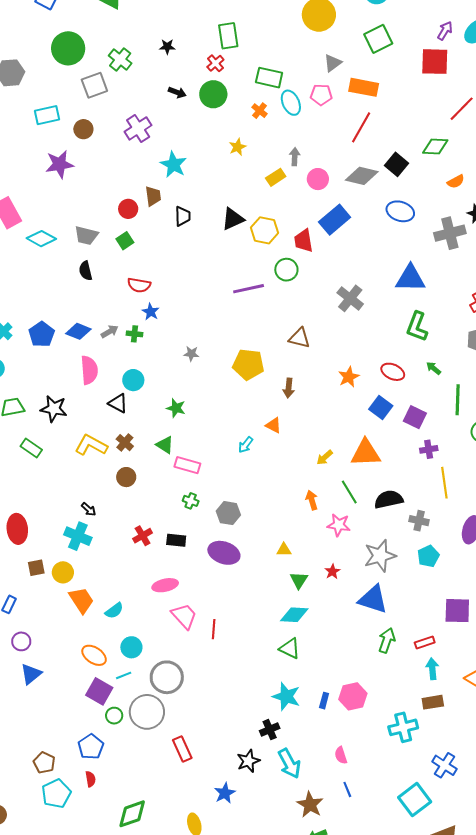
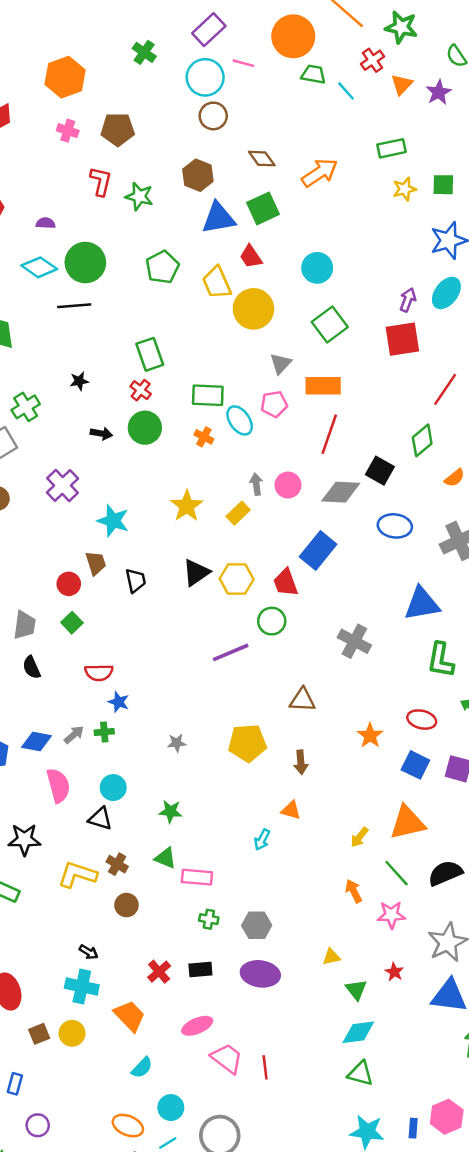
green cross: (120, 59) -> (26, 407), turned 30
green diamond: (435, 146) -> (422, 440), turned -32
yellow star: (237, 147) -> (187, 506), moved, size x1.5
pink circle: (318, 179) -> (288, 485), moved
gray trapezoid: (86, 235) -> (25, 625), turned -85
orange trapezoid: (81, 600) -> (130, 1016), moved

